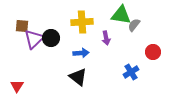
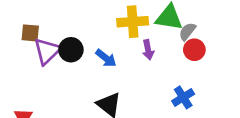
yellow cross: (82, 22) -> (133, 22), moved
red circle: (153, 52) -> (194, 50), moved
blue arrow: (81, 53) -> (106, 58), moved, turned 42

